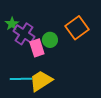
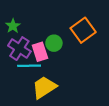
purple cross: (24, 34) -> (19, 49), moved
cyan line: (21, 79) -> (29, 66), moved

